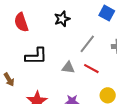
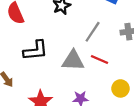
gray triangle: (68, 68) -> (73, 60), size x1.5

